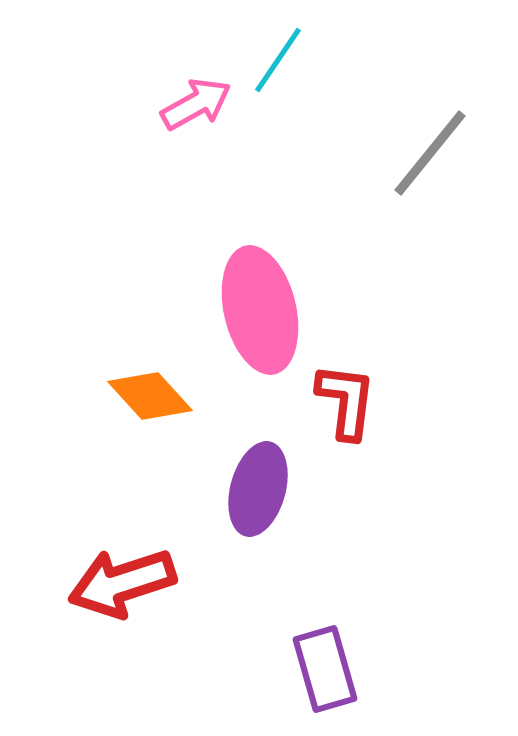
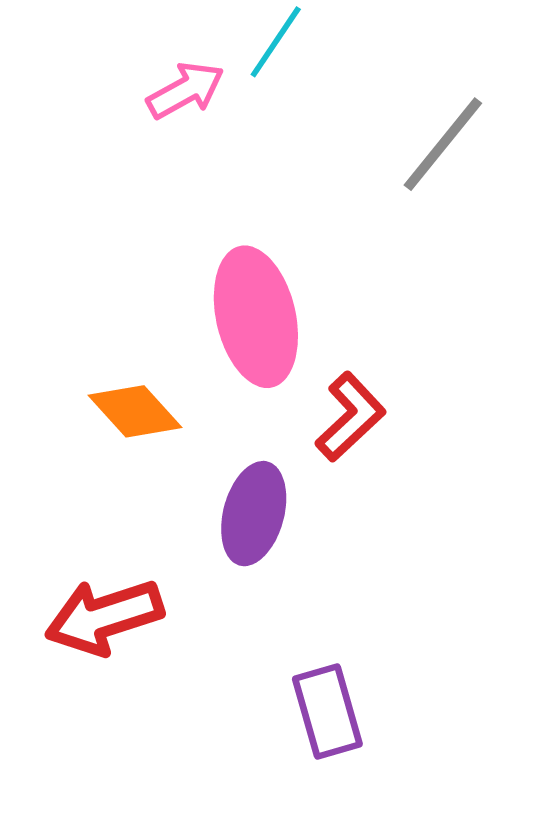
red L-shape: (346, 401) -> (350, 417), turned 40

